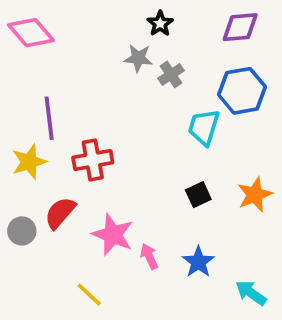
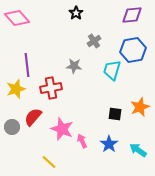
black star: (160, 24) -> (76, 13), moved
gray star: (138, 58) -> (74, 66), moved
black square: (198, 195) -> (115, 114), moved, turned 32
cyan arrow: (251, 293) -> (138, 150), moved

